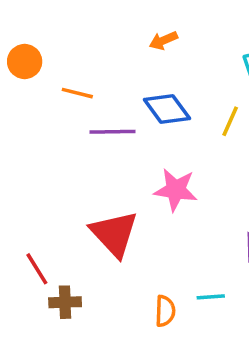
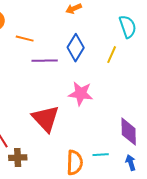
blue diamond: (167, 109) -> (76, 48), turned 68
orange semicircle: (165, 311) -> (75, 163), size x1.4

